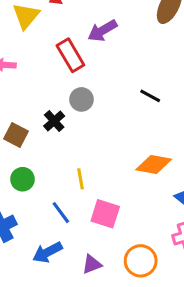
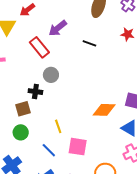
black line: (150, 96) -> (89, 43), moved
black cross: (54, 121) -> (35, 92), turned -32
brown square: (16, 135) -> (23, 109), moved, turned -35

